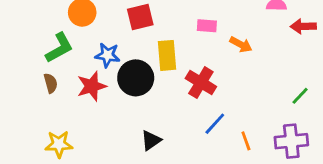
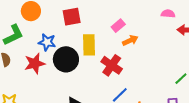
pink rectangle: (207, 26) -> (118, 26), turned -48
orange arrow: (241, 44) -> (130, 40), moved, turned -56

